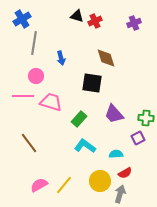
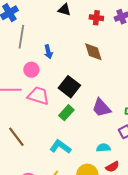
red cross: (95, 21) -> (96, 18), moved, turned 32
pink circle: (36, 76) -> (31, 70), moved
black square: (92, 83) -> (69, 87), moved, turned 30
cyan L-shape: (85, 146) -> (60, 147), moved

